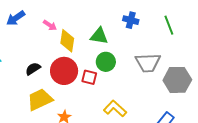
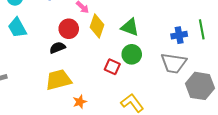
blue cross: (131, 20) -> (179, 35), moved, turned -35
red circle: (64, 71) -> (69, 29), moved, size x0.7

